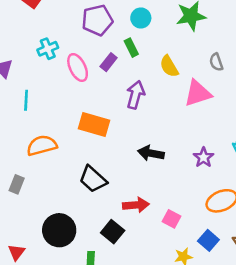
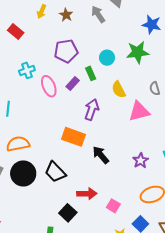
cyan circle: (141, 18) -> (107, 58), moved
orange rectangle: (94, 124) -> (73, 137), moved
black arrow: (151, 153) -> (101, 155), turned 36
black circle: (59, 230) -> (23, 173), moved

